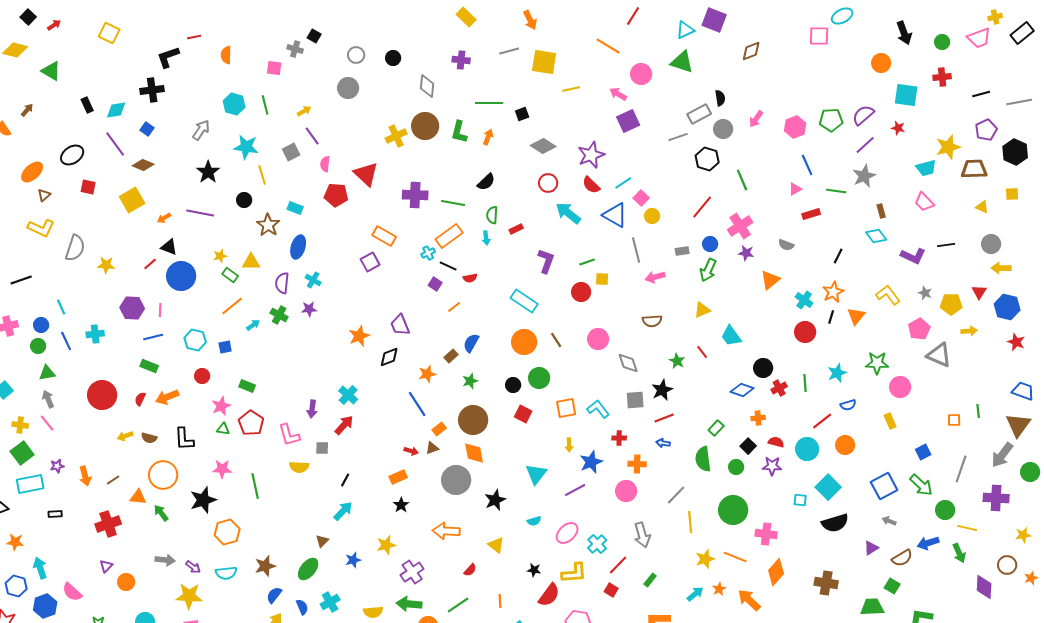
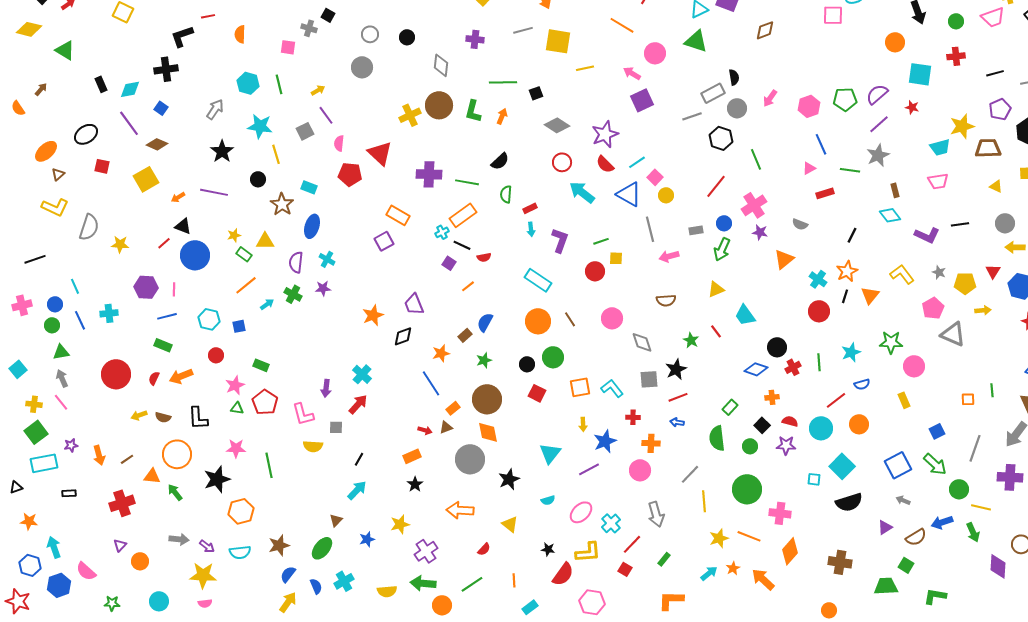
pink trapezoid: (924, 202) -> (938, 181), turned -55
cyan arrow: (486, 238) -> (531, 229), moved

